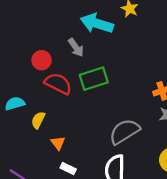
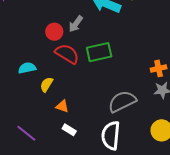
gray arrow: (76, 47) -> (76, 24), moved, turned 66
orange triangle: (58, 143) -> (62, 106), turned -40

